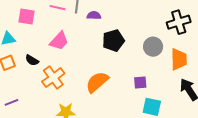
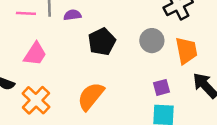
purple square: (140, 83) -> (162, 87), moved

